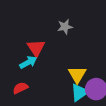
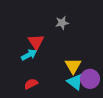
red semicircle: (20, 88) -> (31, 84), moved
cyan triangle: (79, 92) -> (75, 82), turned -48

